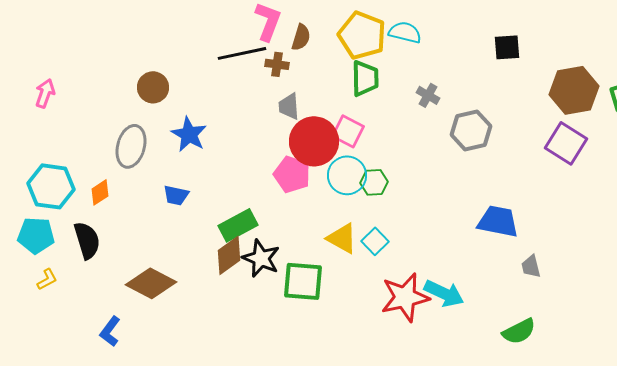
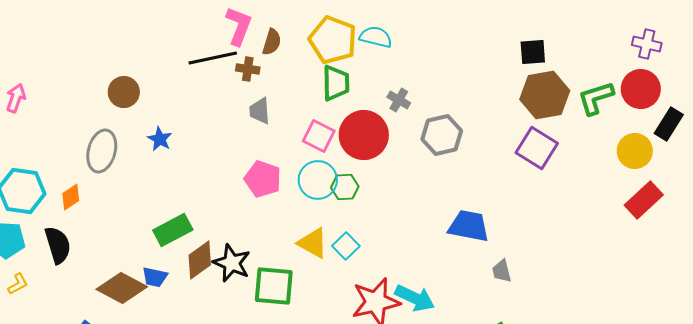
black square: (507, 47) -> (533, 52), moved
blue star: (189, 134) -> (160, 139), size x0.7
red circle: (314, 141) -> (364, 135), moved
blue trapezoid: (176, 195) -> (155, 277), moved
green rectangle: (238, 225) -> (173, 230), moved

